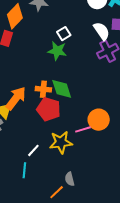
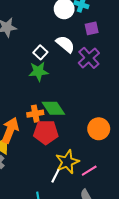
white semicircle: (102, 31) -> (65, 44), moved
pink line: (83, 129) -> (89, 171), moved
white line: (33, 150) -> (55, 176), moved

